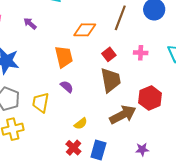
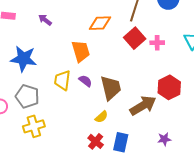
red square: (109, 54) -> (135, 38), moved, size x1.5
brown trapezoid: (111, 80) -> (111, 88), moved
yellow trapezoid: (41, 102) -> (62, 80), moved

